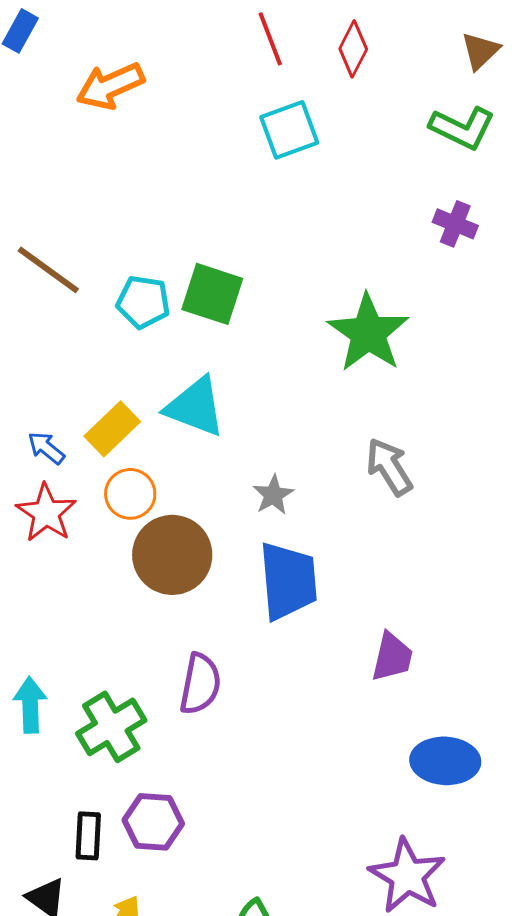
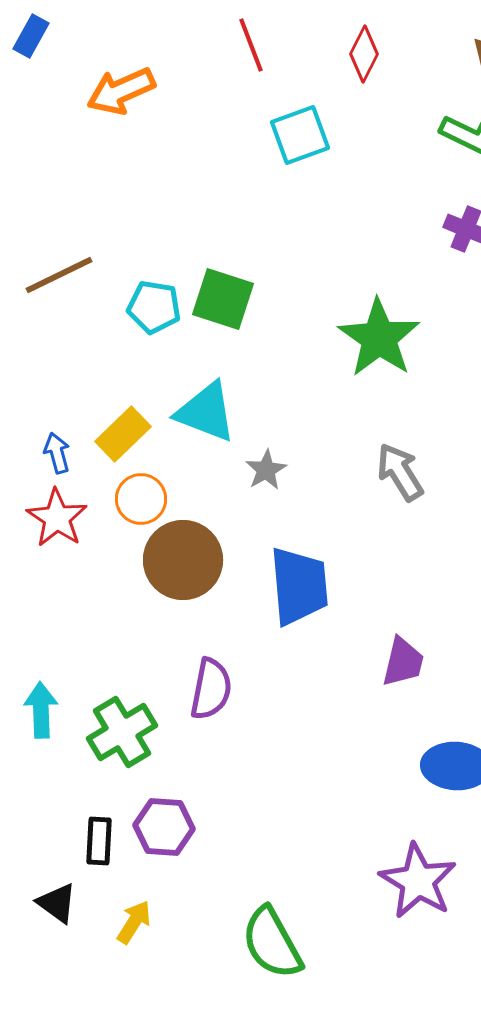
red line: (270, 39) -> (251, 45), moved
brown line: (48, 270) -> (59, 275), turned -62
blue arrow: (46, 448) -> (57, 453), turned 36
gray star: (273, 495) -> (266, 470), moved

